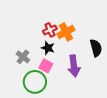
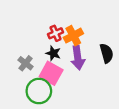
pink square: (46, 66) -> (51, 73), size x1.5
purple arrow: (74, 66) -> (78, 58), moved

